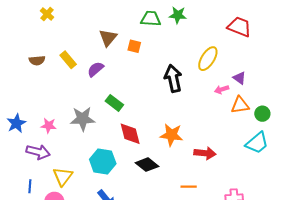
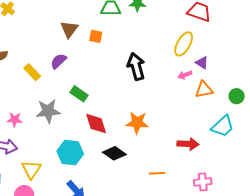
yellow ellipse: (208, 59) -> (184, 44), moved
yellow rectangle: (68, 60) -> (32, 72), moved
green circle: (262, 114) -> (237, 96), moved
red arrow: (205, 153) -> (188, 144), moved

